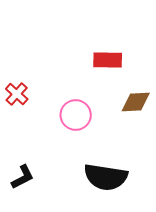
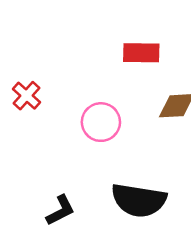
black L-shape: (23, 177) -> (61, 210), moved

